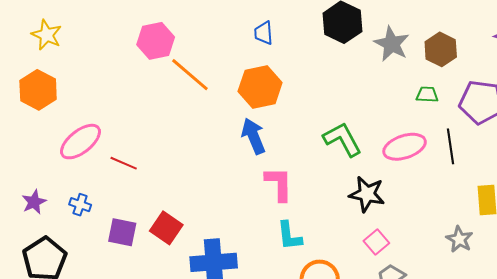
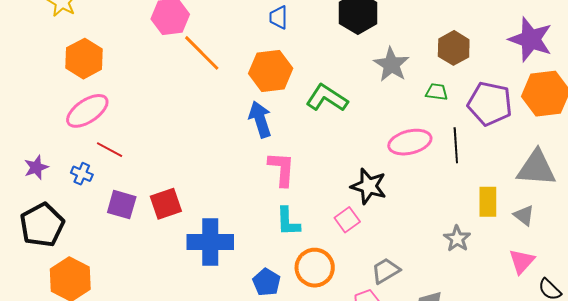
gray star: (392, 44) -> (391, 65), moved
orange hexagon: (38, 90) -> (84, 59), moved
green L-shape: (342, 139) -> (327, 98), moved, turned -33
red line: (124, 163) -> (110, 150), moved
red square: (166, 228) -> (166, 204), turned 32
pink square: (376, 242) -> (347, 220), moved

